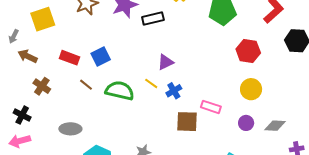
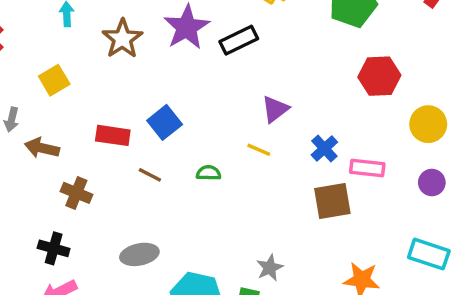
yellow square: (43, 19) -> (54, 80), size x0.7
red hexagon: (248, 51) -> (379, 76), moved
green semicircle: (120, 91) -> (209, 173), size x0.5
blue cross: (174, 91) -> (324, 148), moved

